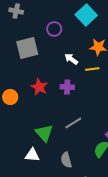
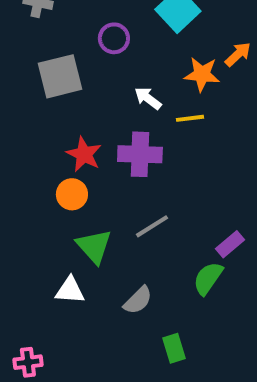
purple cross: (67, 87) -> (140, 154), size x1.5
orange circle: (10, 97) -> (72, 194), moved
gray semicircle: (66, 160) -> (138, 300), turned -119

